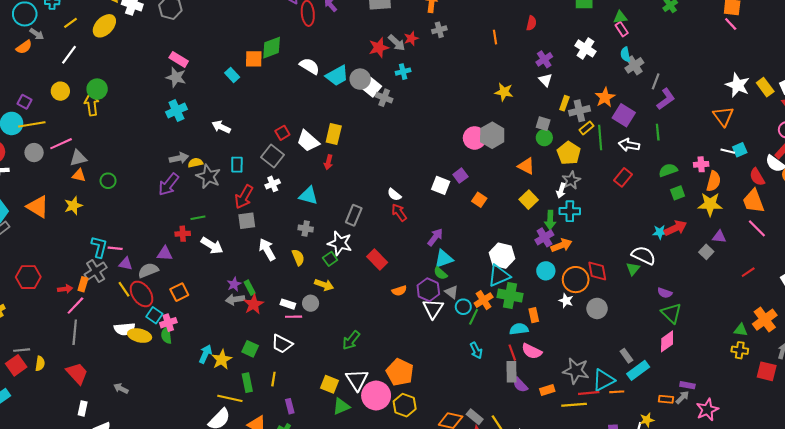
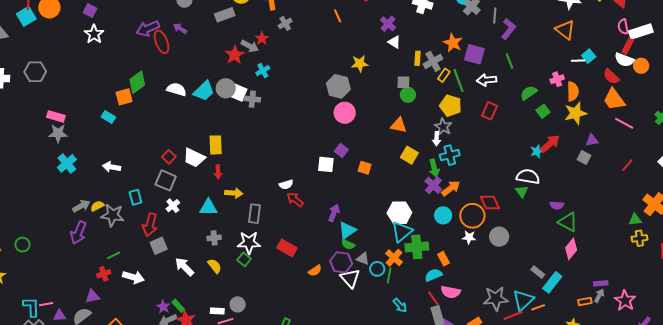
gray hexagon: (492, 135) -> (338, 86), moved
yellow pentagon: (569, 153) -> (451, 106), moved
white semicircle: (394, 195) -> (286, 185), turned -40
yellow arrow: (324, 285) -> (234, 193), moved

